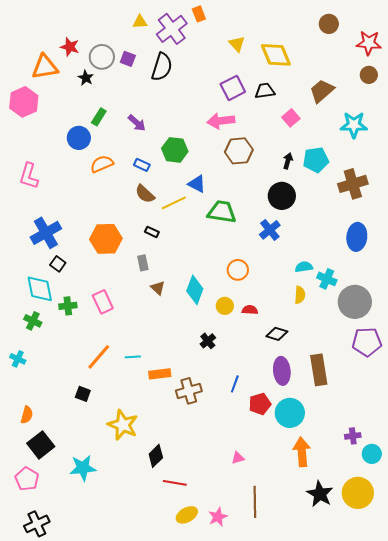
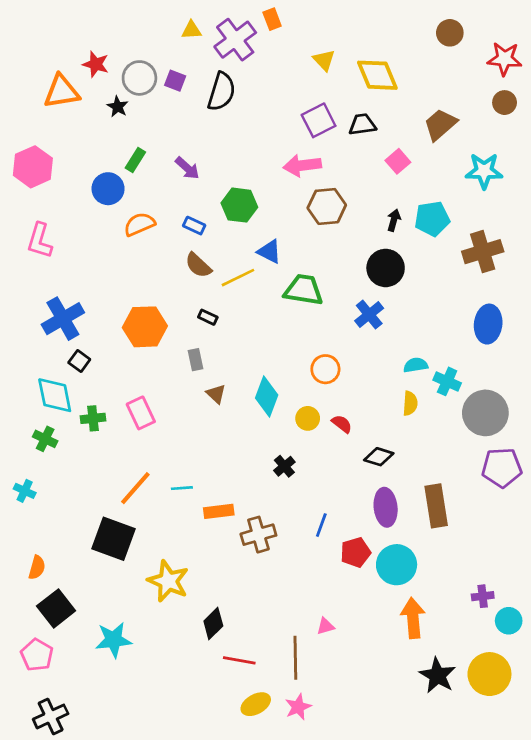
pink hexagon: (24, 102) -> (33, 167), moved
red semicircle: (250, 310) -> (342, 424), turned 35
black square: (83, 394) -> (113, 539), size x2.0
brown line: (255, 502) -> (295, 658), moved

